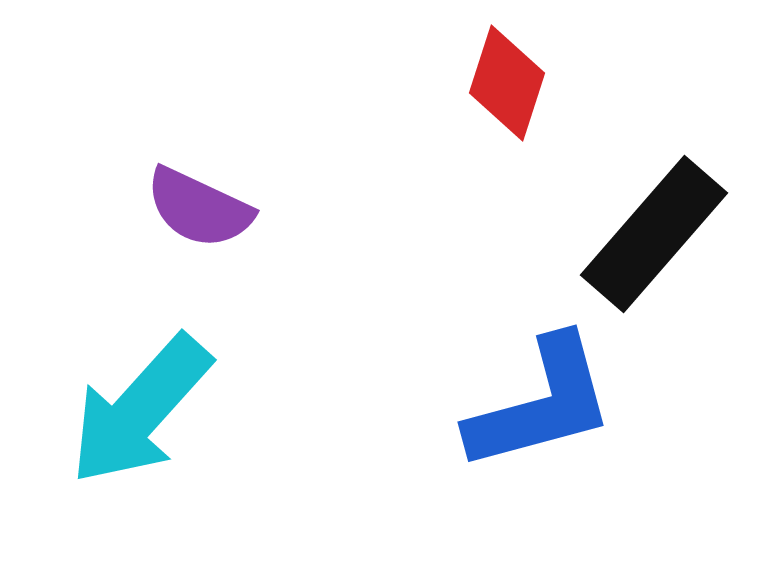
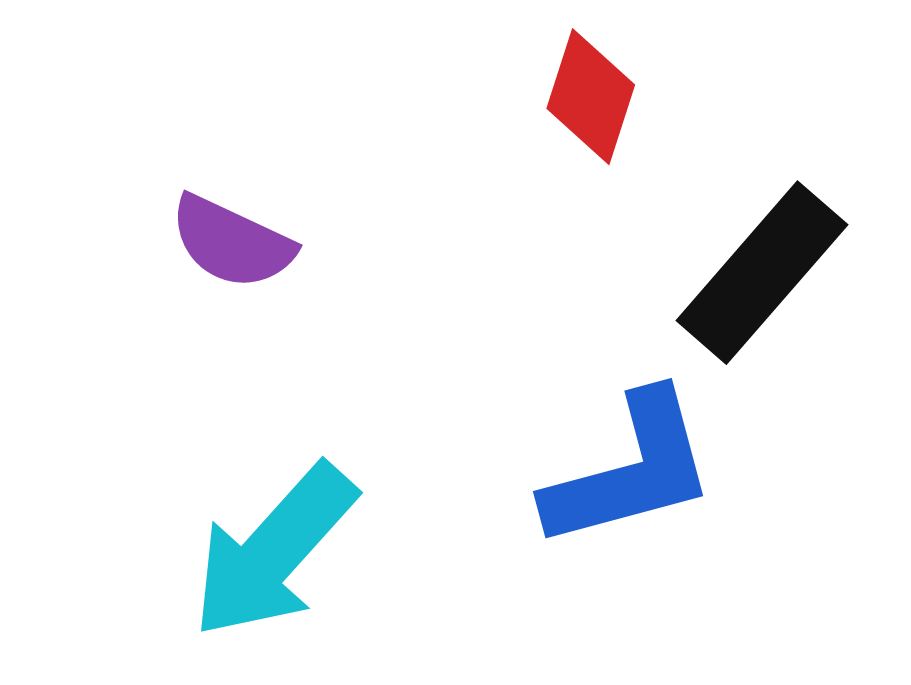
cyan arrow: (140, 410) -> (274, 551), moved

